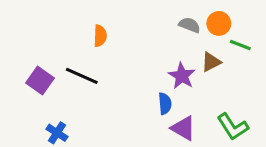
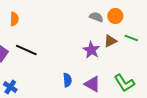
orange semicircle: (100, 36) -> (14, 19), moved
green line: (240, 45) -> (131, 38), moved
blue semicircle: (165, 104) -> (67, 80), moved

